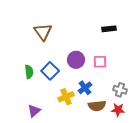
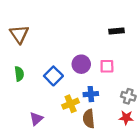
brown triangle: (43, 32) -> (19, 34), moved
green semicircle: (29, 72) -> (19, 74), moved
blue cross: (85, 88) -> (91, 94), turned 32
brown semicircle: (97, 106) -> (89, 119), moved, turned 90

